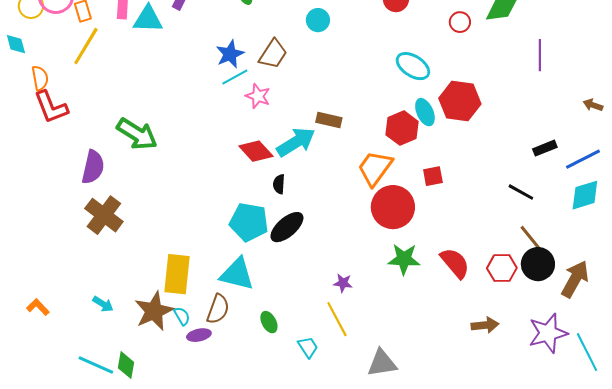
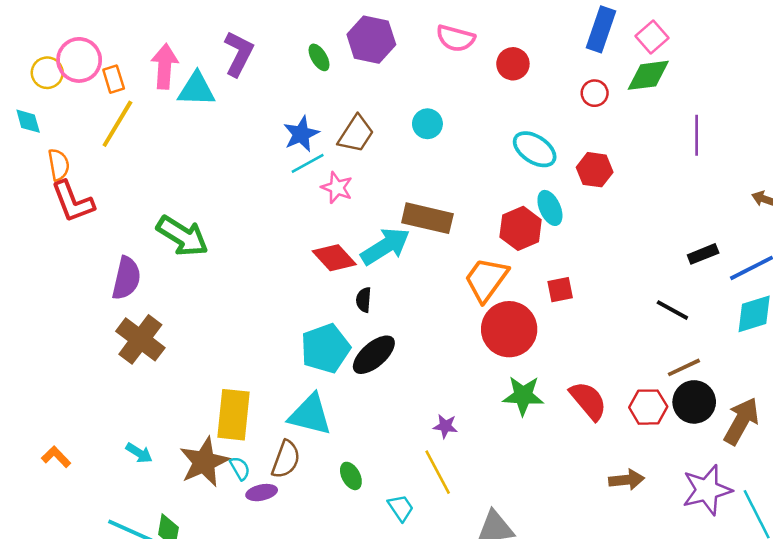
cyan circle: (318, 20) -> (427, 124), moved
red hexagon: (460, 101) -> (595, 170), moved, size x0.7
brown rectangle: (329, 120) -> (427, 218), size x1.5
cyan pentagon: (249, 222) -> (325, 348), turned -30
brown line: (530, 237) -> (684, 367), turned -76

